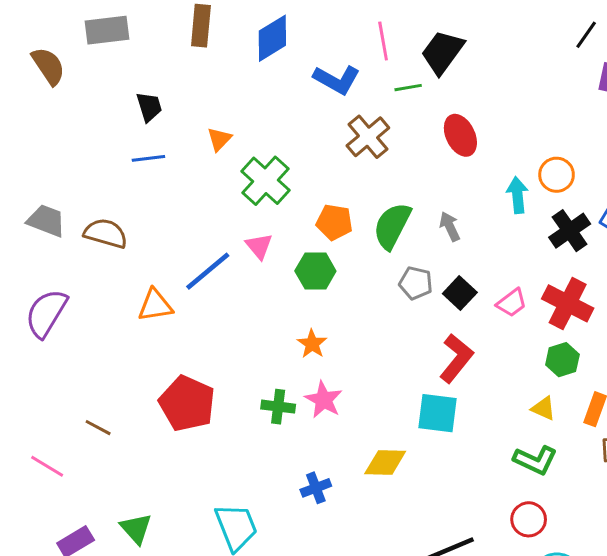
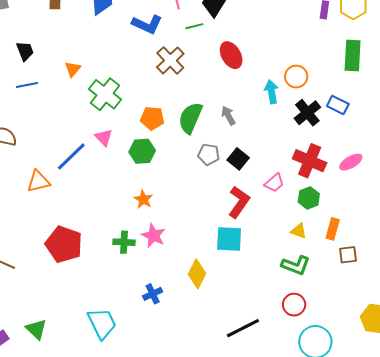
pink trapezoid: (512, 303) -> (274, 183), moved
yellow diamond: (385, 462) -> (197, 274), turned -60

